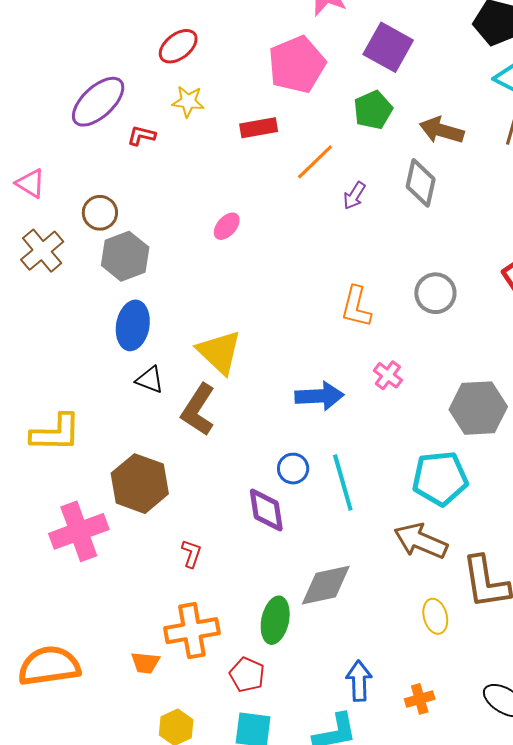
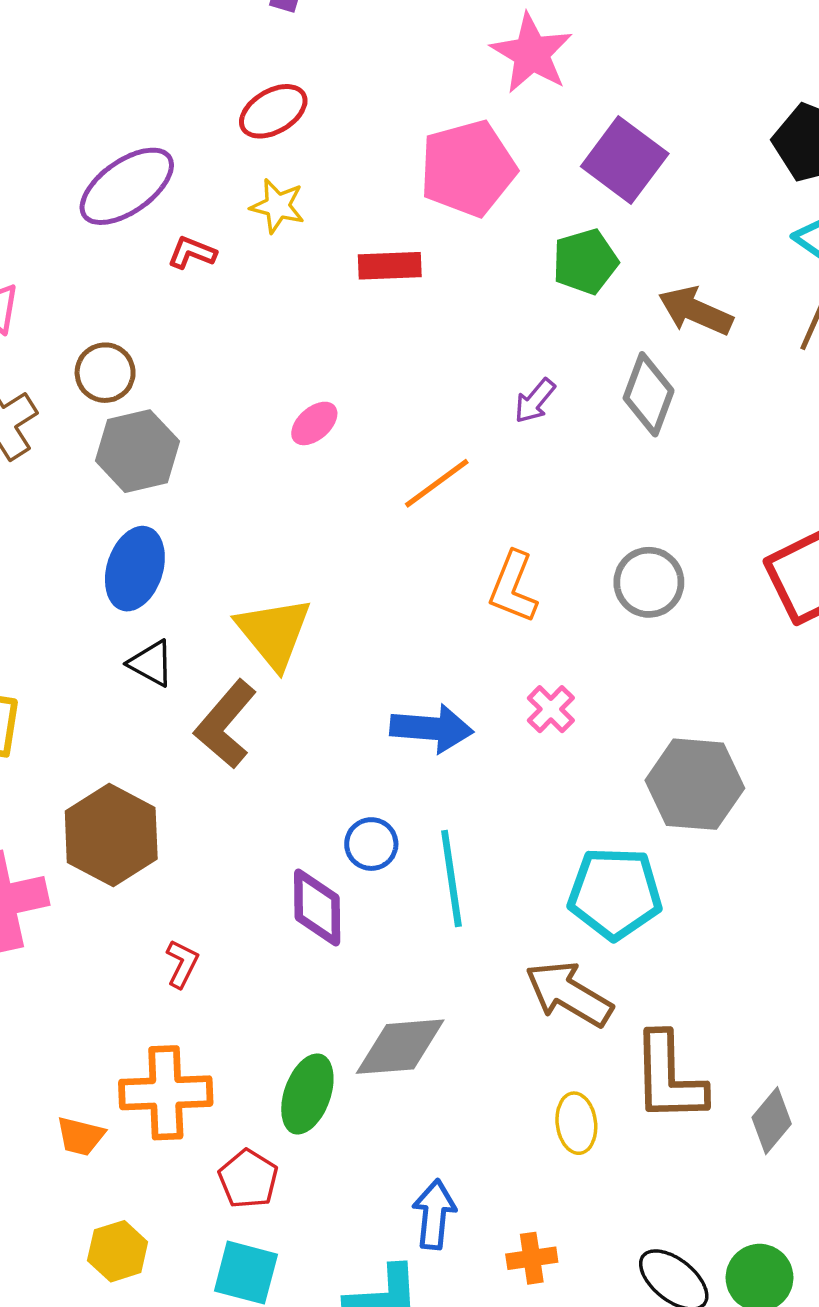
orange line: (315, 162) -> (437, 483), moved

